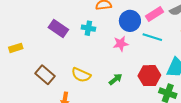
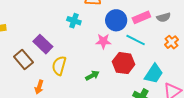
purple rectangle: (58, 29) -> (43, 44), moved
yellow semicircle: (81, 75) -> (59, 66), turned 72
red hexagon: (149, 76) -> (124, 63), moved

